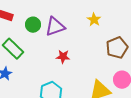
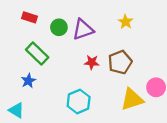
brown pentagon: (117, 48) -> (120, 62), moved

